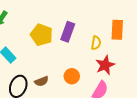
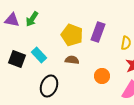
brown semicircle: (41, 81) -> (72, 60), moved, turned -152

